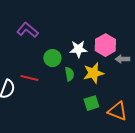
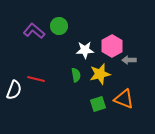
green circle: (52, 58) -> (59, 26), moved
orange triangle: (117, 111) -> (124, 99), moved

